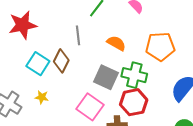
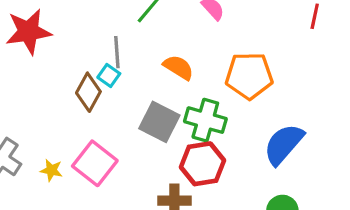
cyan square: (38, 64) -> (109, 75), moved, size x0.6
yellow star: (42, 97) -> (51, 170), moved
pink square: (90, 107) -> (95, 163), moved

